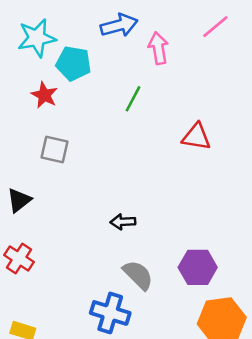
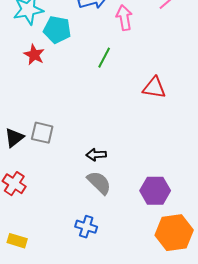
gray square: (54, 150) -> (42, 133), moved
gray semicircle: (138, 275) -> (99, 183), moved
blue cross: (110, 313) -> (86, 227), size x0.7

